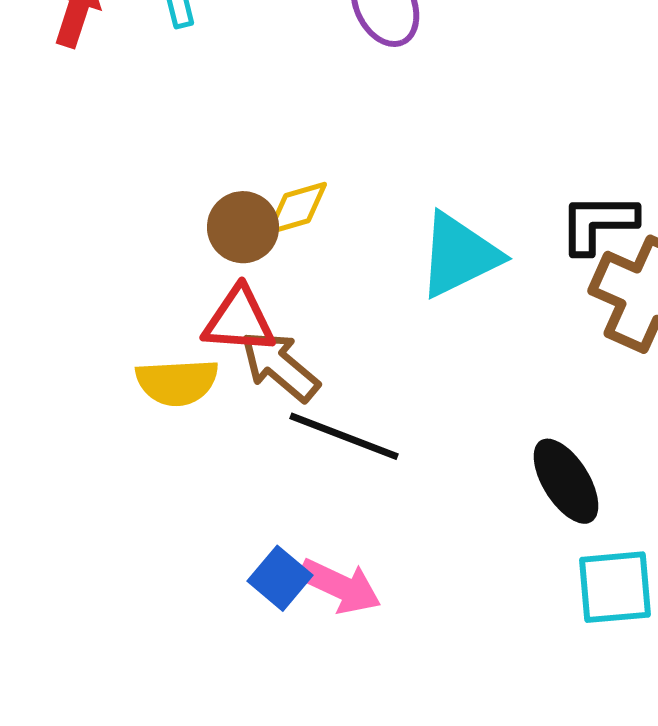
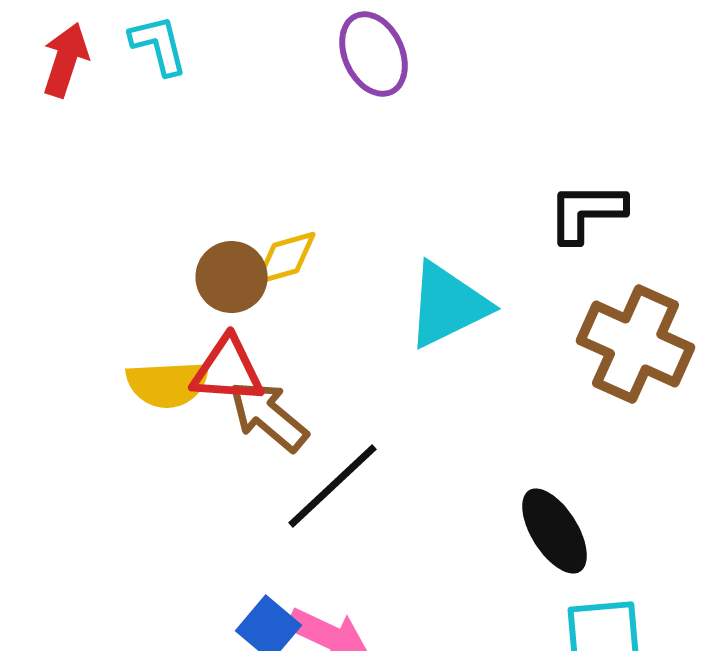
black L-shape: (598, 223) -> (587, 212), moved
yellow semicircle: (177, 382) -> (168, 384), moved
black line: (344, 436) -> (333, 486), turned -64

